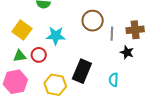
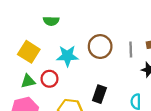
brown circle: (93, 21) -> (100, 47), moved
black rectangle: (82, 71) -> (99, 94), size x0.7

